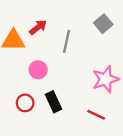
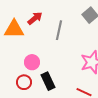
pink circle: (38, 70) -> (32, 62), moved

